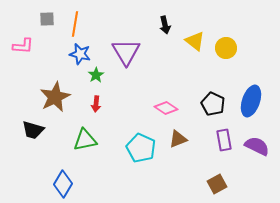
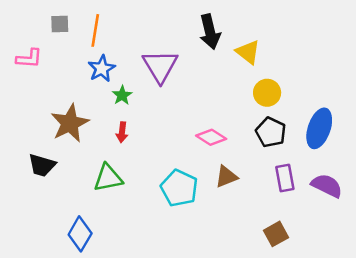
black arrow: (165, 25) -> (210, 32), size x1.5
yellow circle: (226, 48) -> (267, 93), moved
blue star: (80, 54) -> (102, 69), turned 30

